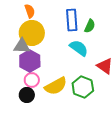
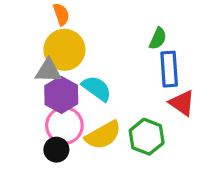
blue rectangle: (72, 20) -> (169, 69), moved
cyan semicircle: (79, 48) -> (97, 88), moved
pink circle: (32, 80) -> (64, 125), size x1.5

